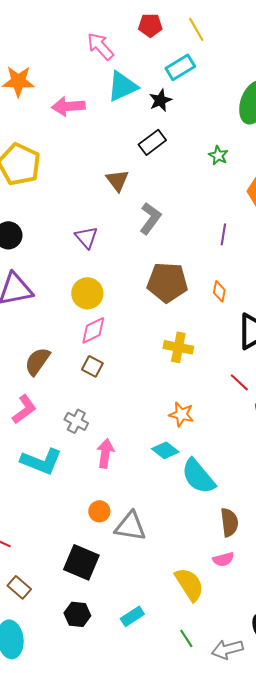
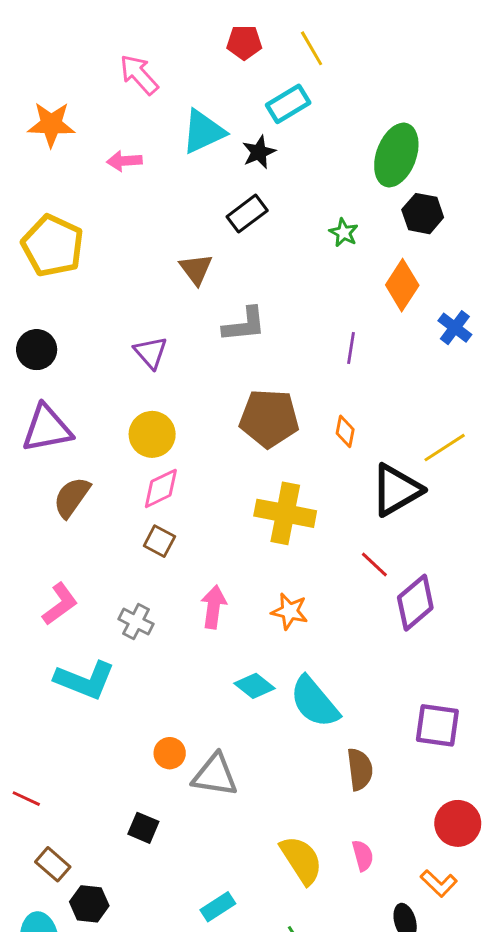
pink arrow: (100, 46) -> (139, 75), moved
pink arrow: (68, 106) -> (124, 161), size x0.7
gray L-shape: (150, 218) -> (244, 325), turned 48
yellow cross: (178, 347) -> (285, 513), size x1.4
brown semicircle: (37, 361) -> (72, 497), moved
cyan diamond: (165, 450) -> (254, 686), moved
pink arrow: (105, 453) -> (214, 607), moved
pink semicircle: (223, 559) -> (363, 856), moved, turned -90
black square: (81, 562) -> (143, 828), size x0.6
black hexagon: (77, 614) -> (89, 904), moved

